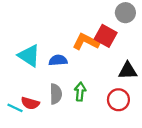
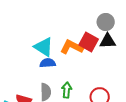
cyan triangle: (29, 56) -> (44, 47), moved
black triangle: (128, 71) -> (108, 41), moved

